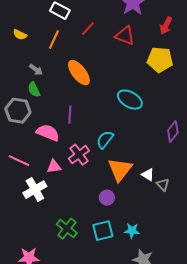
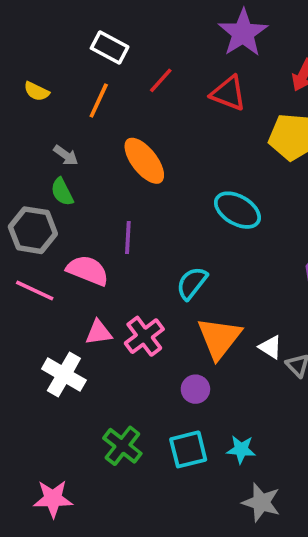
pink cross: (79, 155) -> (144, 336), moved
pink line: (19, 161) -> (35, 290), moved
white cross: (35, 190) -> (64, 375), turned -30

